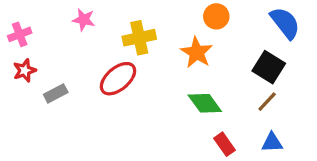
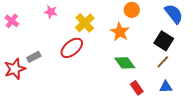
pink cross: (20, 34) -> (12, 21), turned -32
yellow cross: (139, 38) -> (85, 23), turned -30
red star: (25, 70) -> (15, 69), moved, size x1.5

